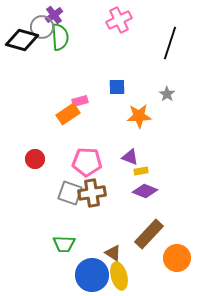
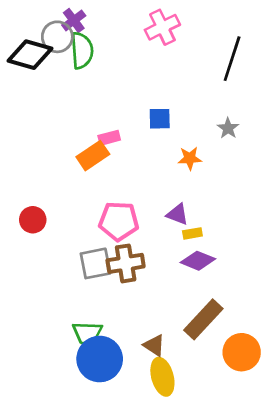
orange star: (139, 116) -> (190, 158), size x0.7
red circle: (35, 159) -> (33, 220), moved
gray square: (70, 193) -> (96, 263), turned -30
blue circle: (92, 275) -> (100, 359), moved

